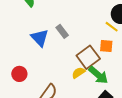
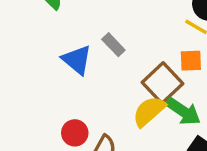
yellow semicircle: (78, 73) -> (149, 111), size x1.5
red circle: (19, 74) -> (75, 133), moved

